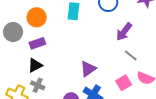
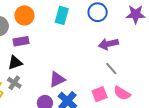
purple arrow: (124, 32) -> (108, 44), turned 30
purple triangle: (88, 69) -> (57, 79), moved

